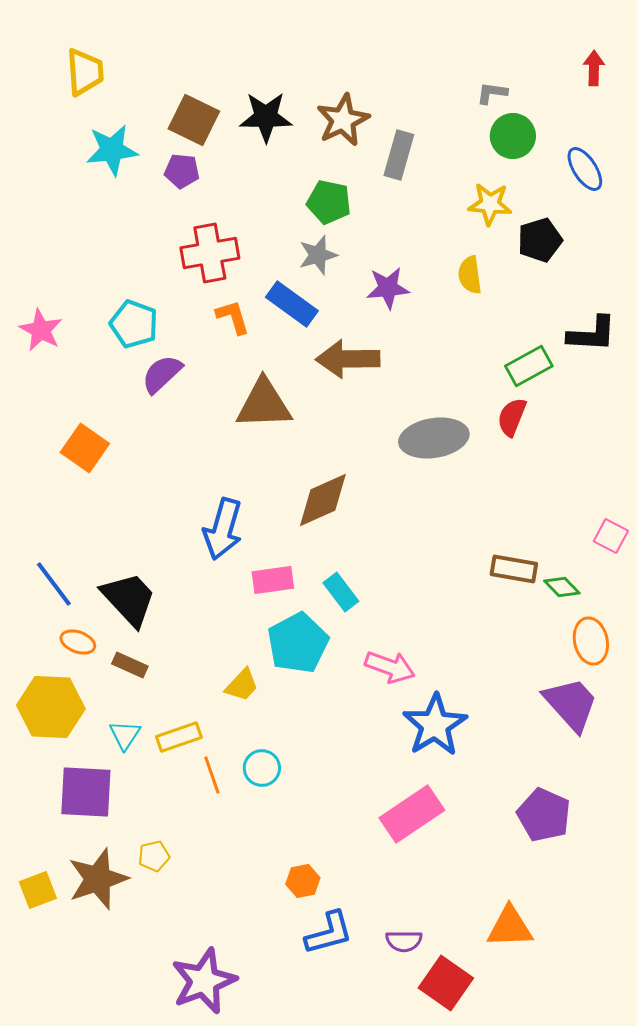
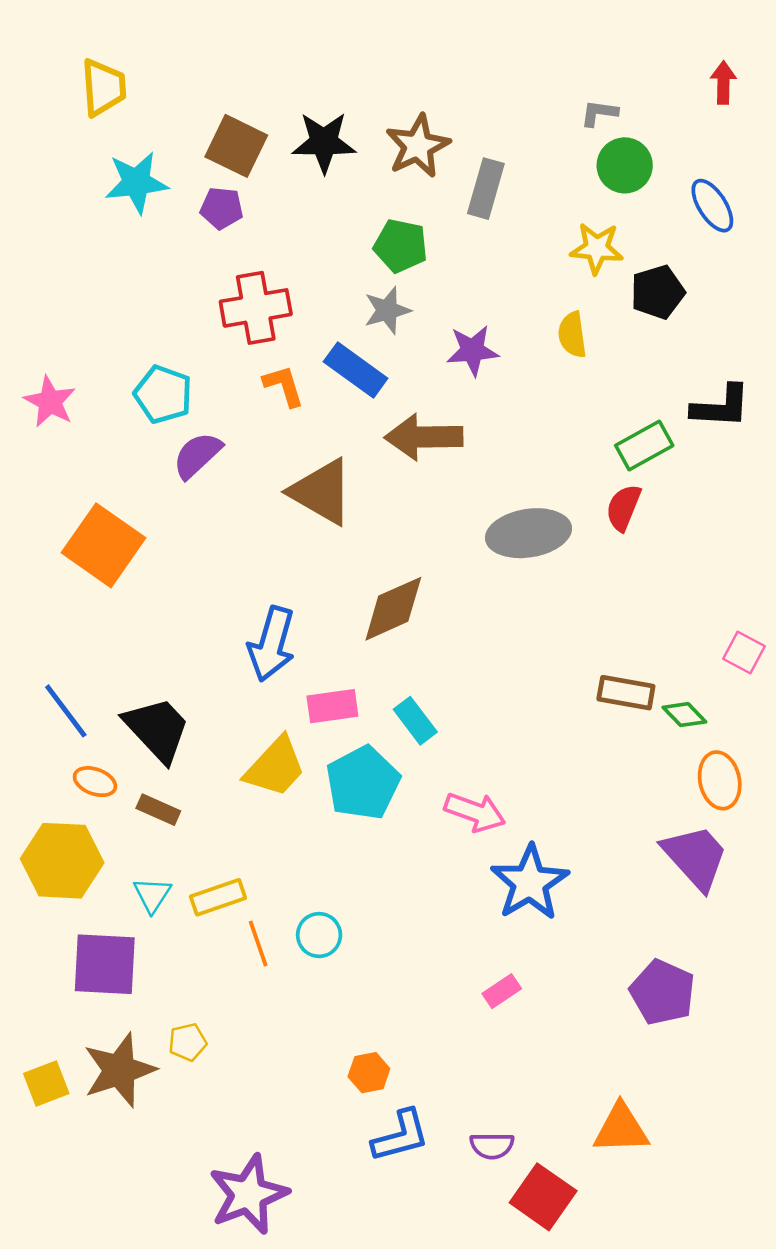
brown triangle: (264, 404) -> (321, 492), turned 32
orange square: (85, 448) -> (104, 545), size x1.4
yellow trapezoid: (242, 685) -> (275, 767), moved, size x1.5
pink rectangle: (412, 814) -> (502, 991), size x0.5

